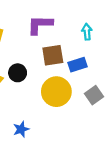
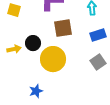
blue rectangle: (78, 65) -> (98, 35), moved
yellow circle: (56, 92) -> (53, 59), moved

